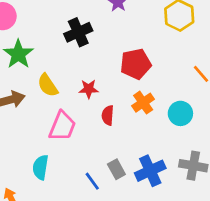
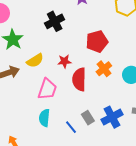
yellow semicircle: (48, 85) -> (35, 61), turned -84
red semicircle: (108, 115) -> (79, 79), size x1.6
cyan semicircle: (41, 167) -> (44, 118), moved

